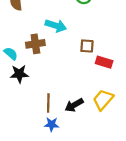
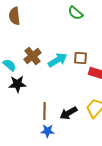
cyan arrow: (56, 26) -> (57, 60), moved, turned -48
brown cross: (35, 44) -> (32, 56), turned -30

